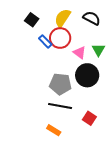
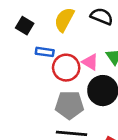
red circle: (60, 38) -> (66, 68), moved
blue rectangle: (45, 41) -> (45, 52), turned -32

